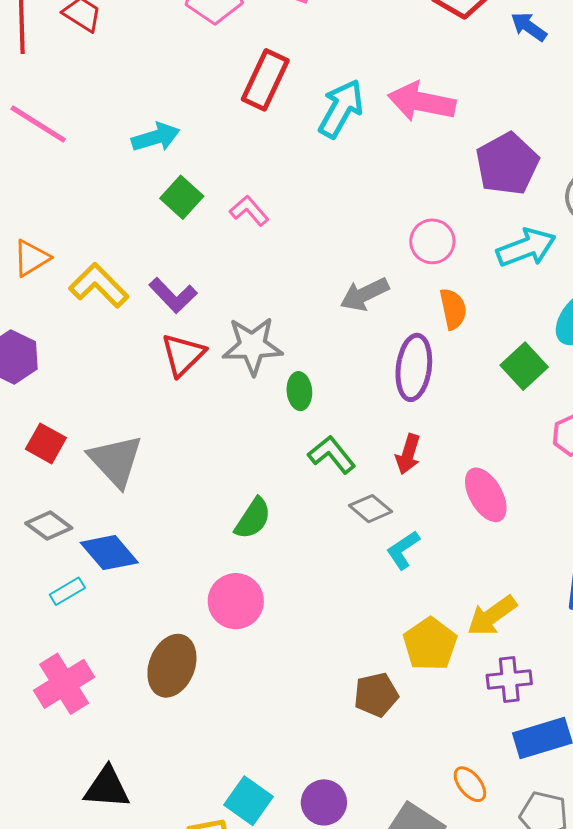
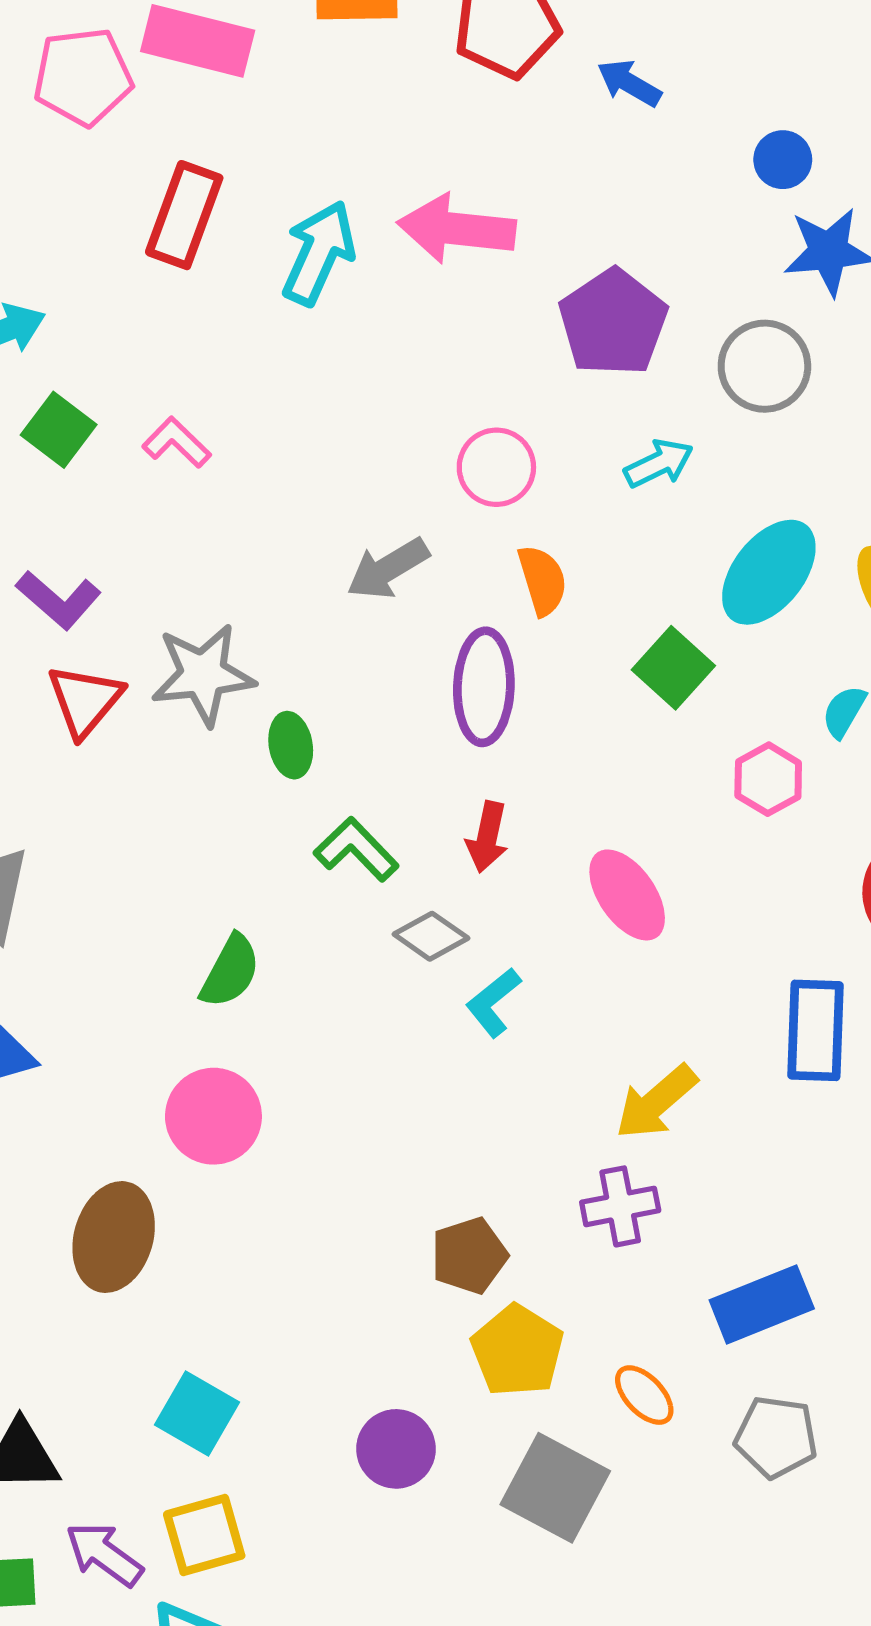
cyan arrow: (526, 248) -> (659, 463), size x0.7
yellow pentagon: (430, 644) -> (517, 1351), moved
purple cross: (509, 680) -> (620, 1206), moved
cyan square: (249, 801) -> (197, 1414), moved

